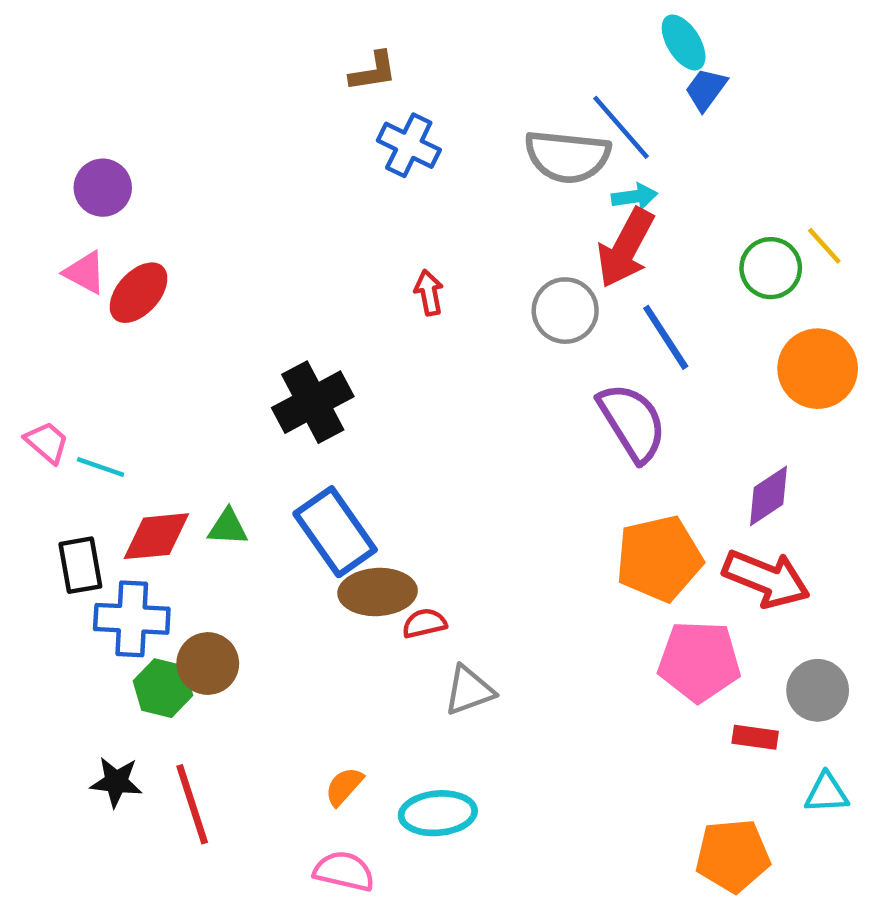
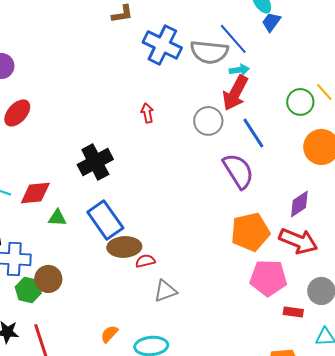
blue cross: (409, 145) -> (162, 45), moved, size x1.4
red diamond: (156, 536) -> (35, 193), moved

